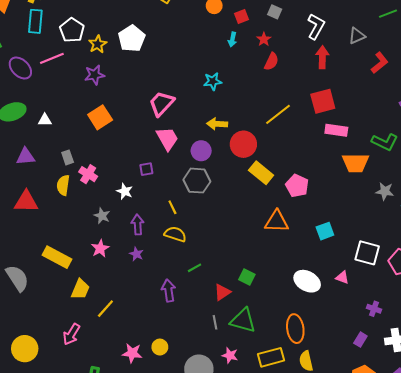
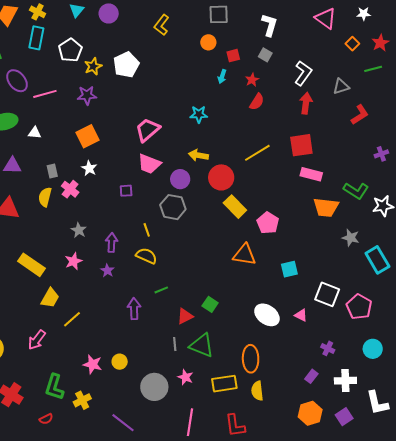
pink line: (52, 58) -> (45, 94), moved
pink trapezoid: (167, 139) -> (149, 164), turned 135
white star: (125, 191) -> (89, 168), moved

